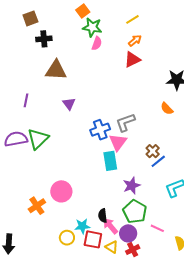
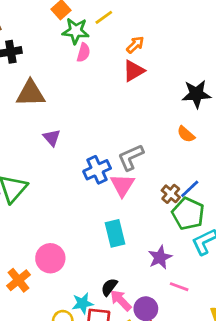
yellow line: (132, 19) -> (104, 17), moved
cyan rectangle: (110, 161) -> (115, 233), moved
blue line: (158, 161) -> (190, 189), moved
purple star: (132, 186) -> (160, 257), moved
green pentagon: (135, 212) -> (188, 214), moved
black semicircle: (103, 216) -> (109, 287), turned 48
pink line: (157, 228) -> (179, 287), moved

